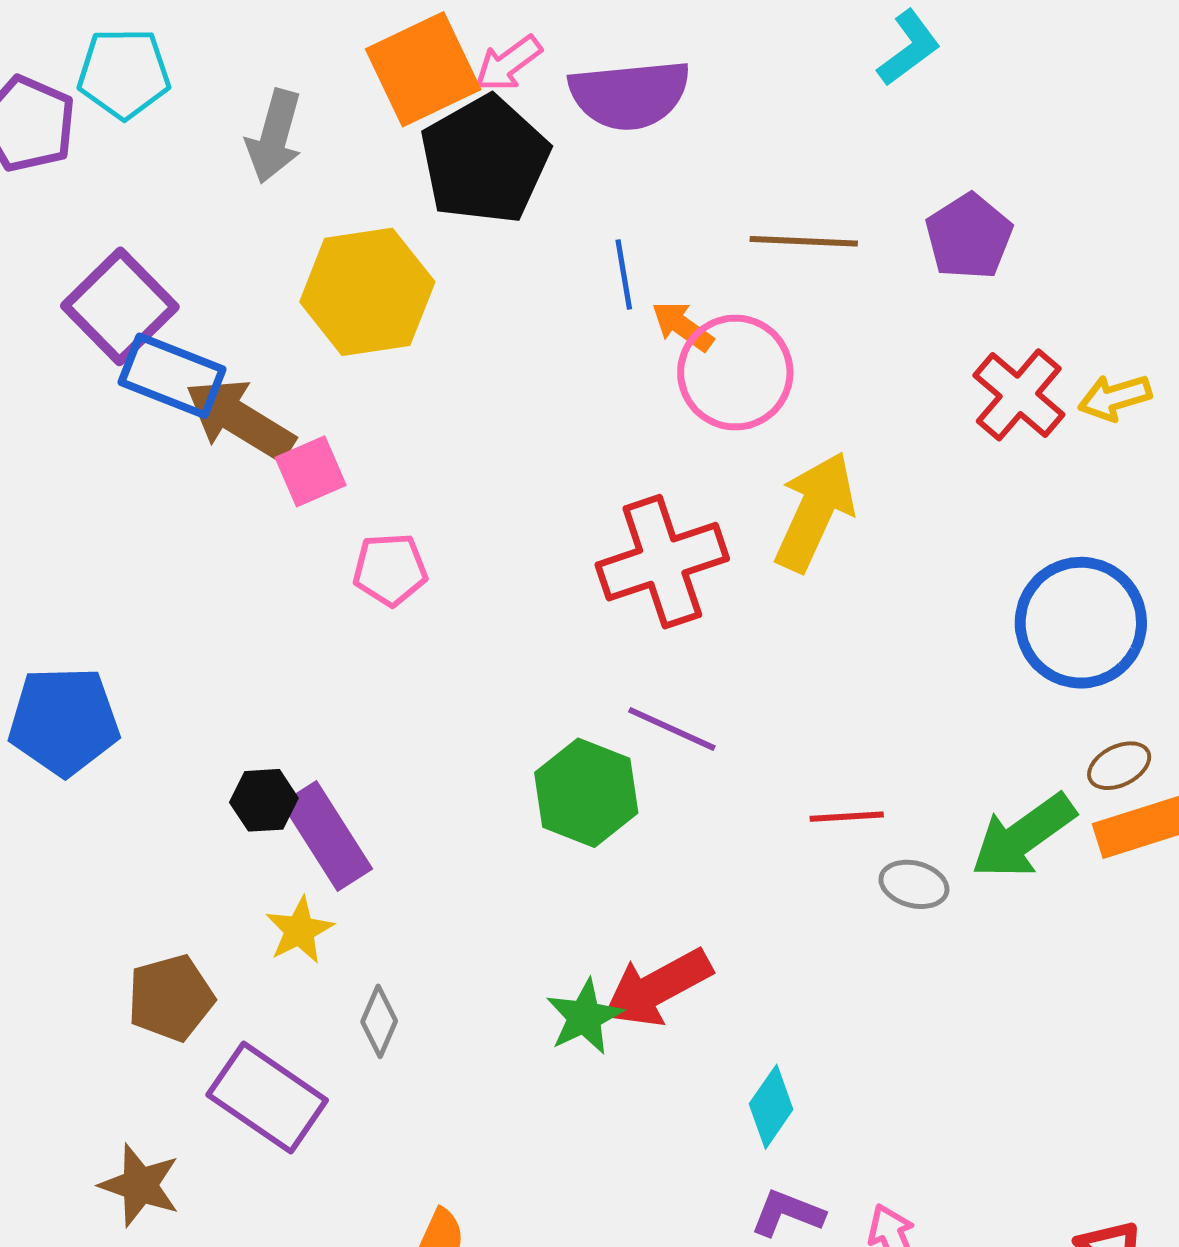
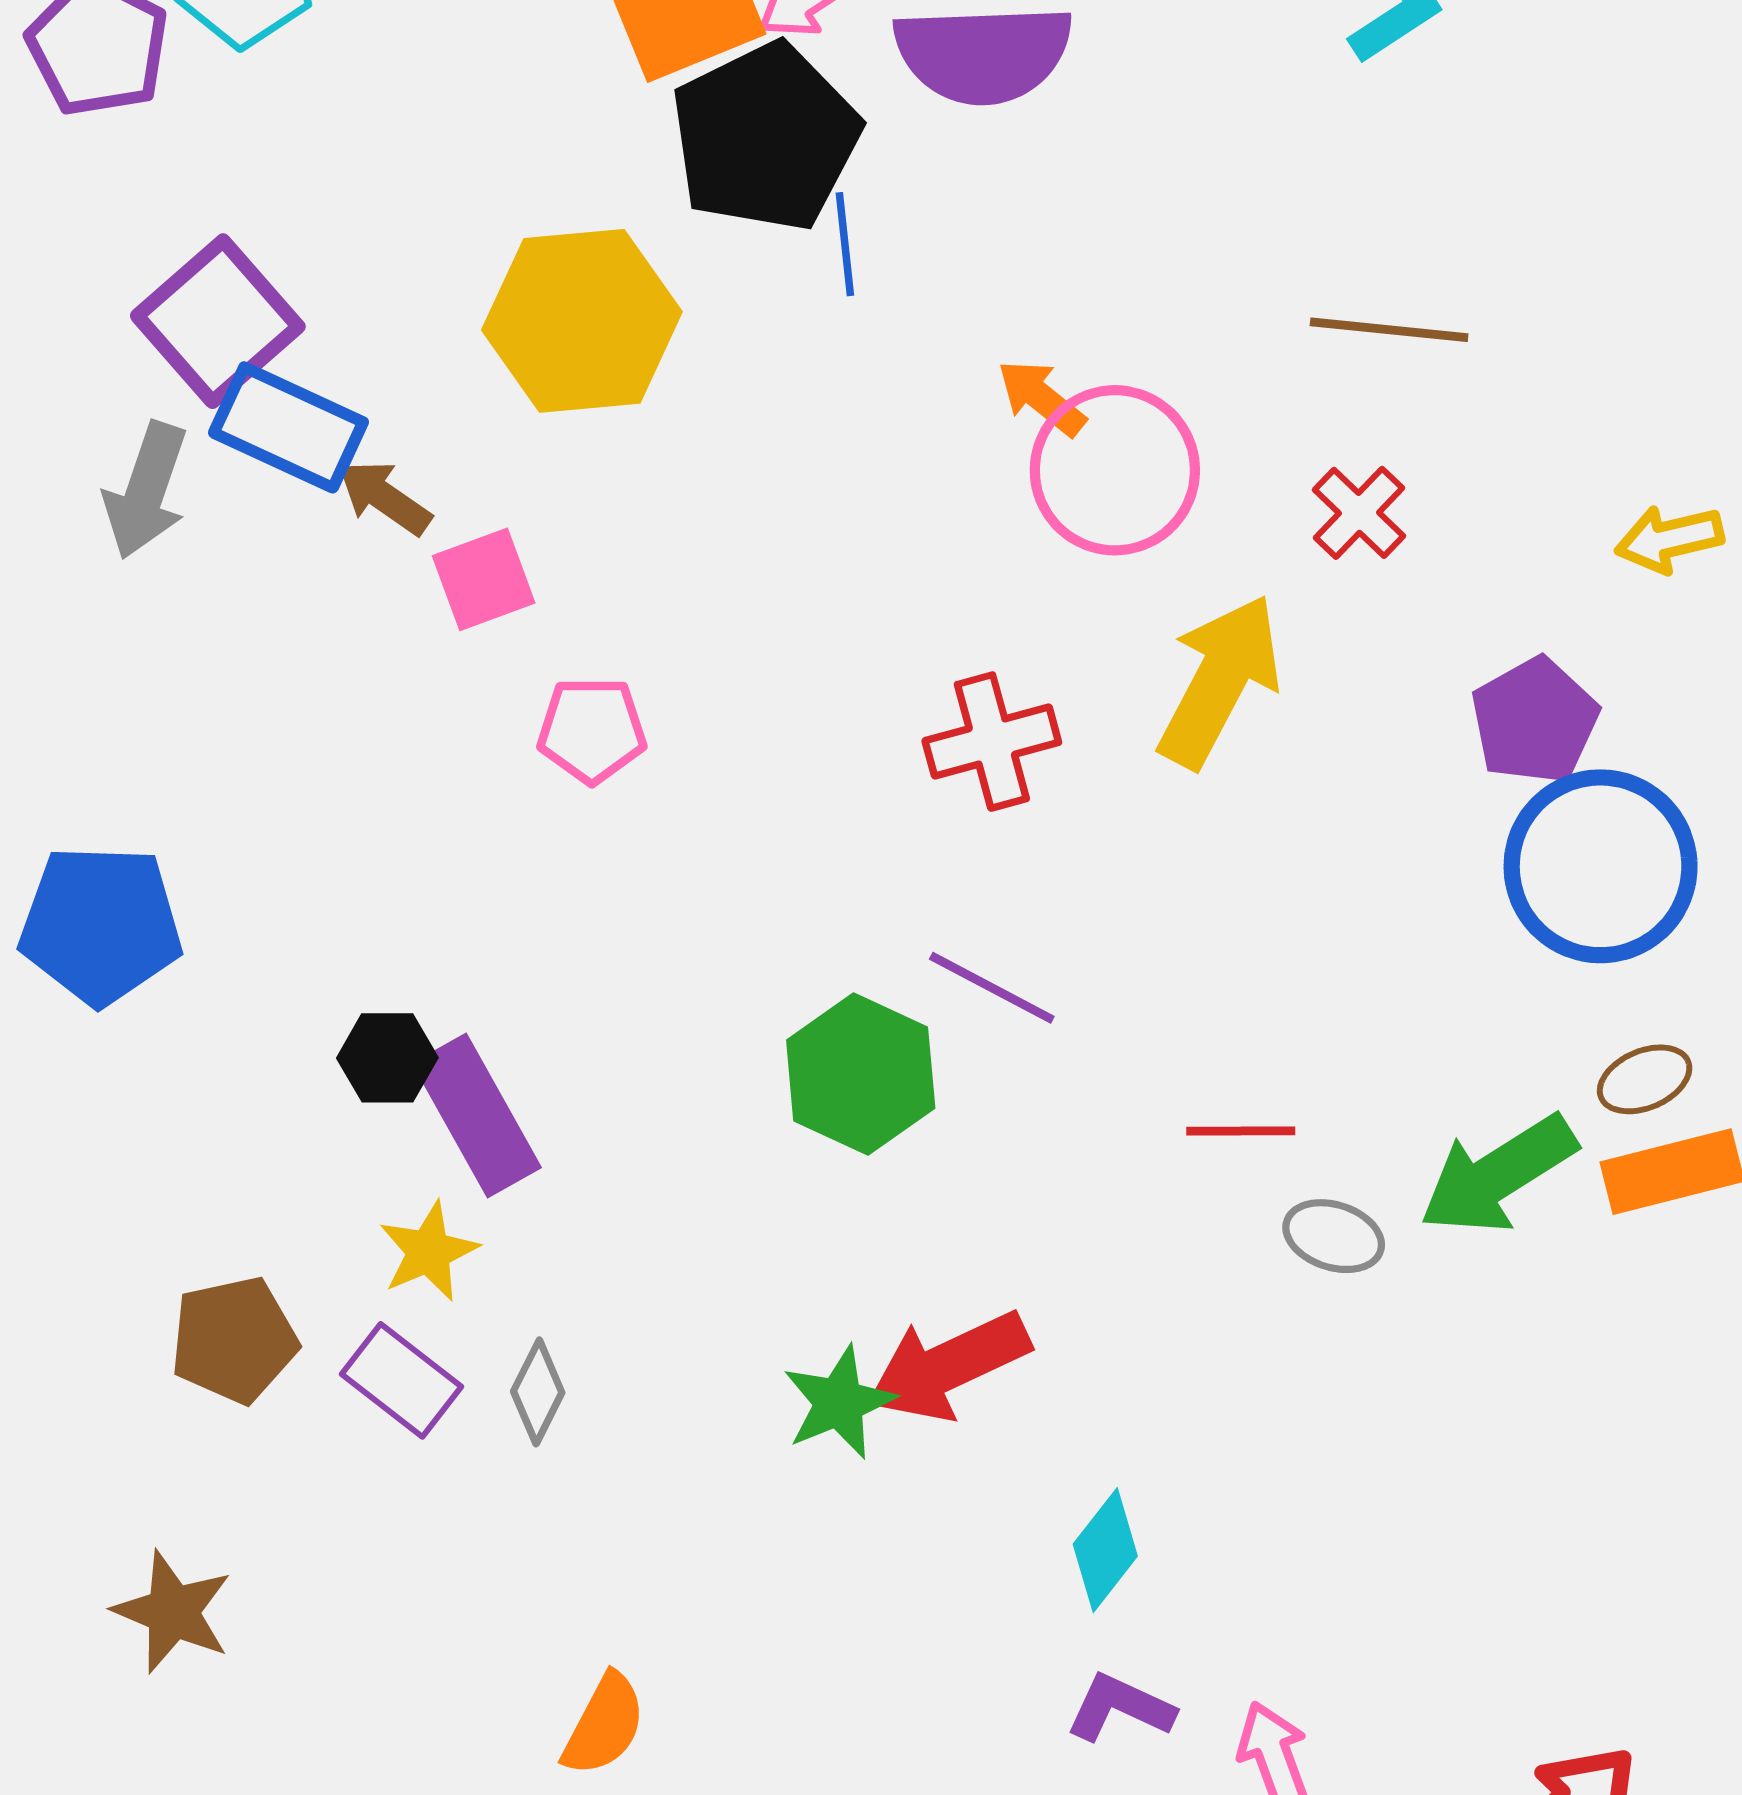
gray arrow: (274, 136) -> (146, 491), moved
purple pentagon: (969, 237) -> (1535, 721), moved
brown line: (804, 241) -> (1389, 330), moved
blue line: (624, 275) -> (845, 244), moved
red cross: (1019, 395) -> (1359, 513), moved, size x0.7
brown arrow: (240, 420) -> (384, 497), size x0.6
red cross: (662, 562) -> (992, 742), size x0.7
purple rectangle: (267, 1098) -> (402, 1380), moved, size x0.7

